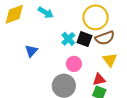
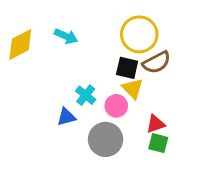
cyan cross: (68, 39) -> (86, 95), moved
blue triangle: (31, 51) -> (66, 117), moved, turned 40
yellow triangle: (110, 60) -> (133, 89), moved

